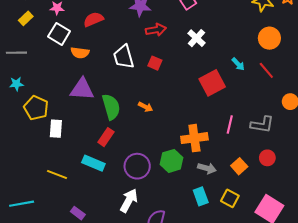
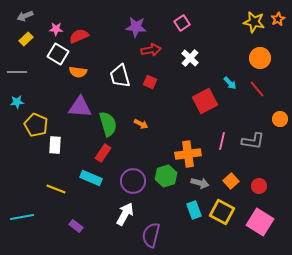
red semicircle: (93, 19) -> (79, 36), moved
red circle: (267, 158) -> (259, 186), moved
yellow square: (230, 198) -> (222, 212), size x1.4

